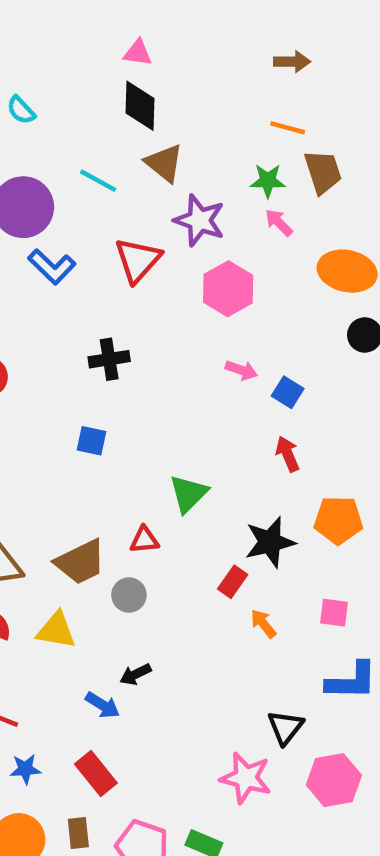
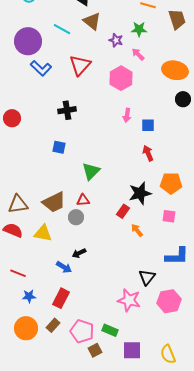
brown trapezoid: (323, 172) -> (177, 19), moved
purple star: (199, 220) -> (116, 40), moved, size x0.6
pink arrow: (279, 223) -> (138, 54), moved
pink arrow: (241, 370) -> (127, 115), turned 80
blue square: (288, 392) -> (148, 125), turned -32
green triangle: (188, 494) -> (91, 171), moved
red triangle: (144, 540) -> (83, 200), moved
pink square: (334, 613) -> (169, 216), moved
red rectangle: (96, 773) -> (61, 298), turned 66
brown rectangle: (78, 833) -> (53, 325), turned 48

